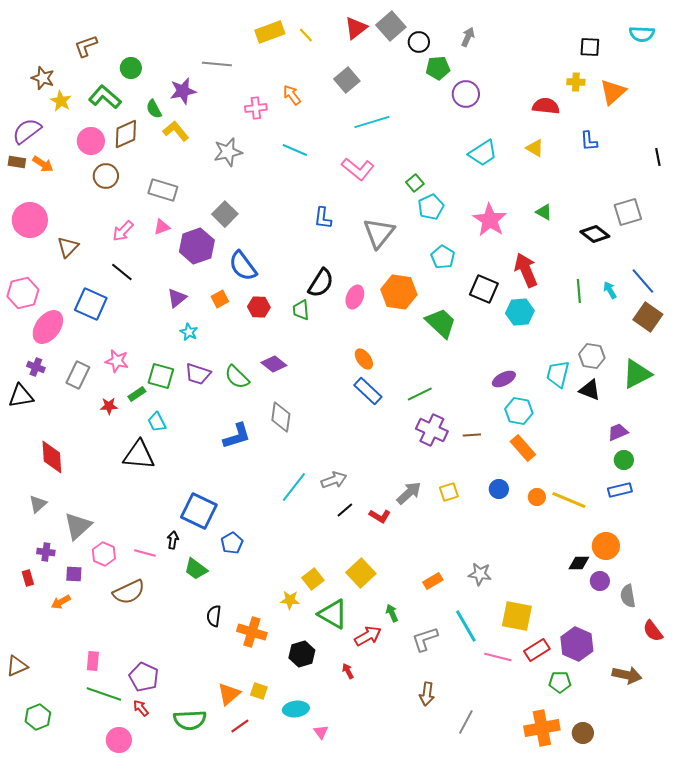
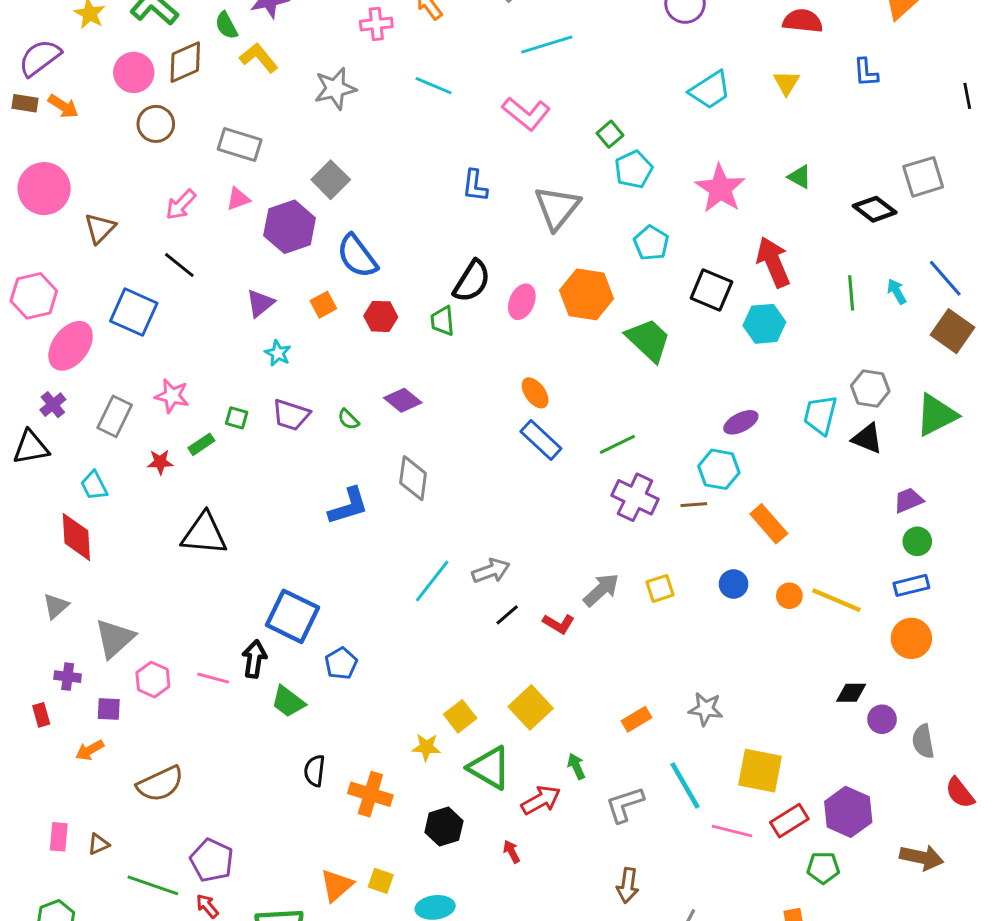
yellow triangle: (535, 148) -> (786, 83), turned 30
purple cross: (36, 367) -> (53, 405), turned 30
green square: (161, 376) -> (237, 418), size x0.6
green semicircle: (237, 377) -> (348, 419), size x0.6
cyan hexagon: (519, 411) -> (719, 469), moved
cyan trapezoid: (157, 422) -> (94, 486), moved
black arrow: (173, 540) -> (254, 659), size x1.4
orange circle: (606, 546) -> (911, 638), moved
brown semicircle: (129, 592) -> (160, 784), moved
pink rectangle: (93, 661) -> (59, 837), moved
brown triangle: (17, 666) -> (98, 844), moved, size x0.7

